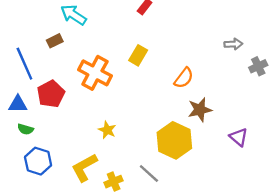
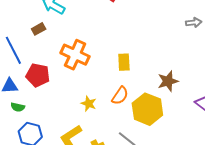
yellow rectangle: (138, 55) -> (124, 62), moved, turned -30
orange semicircle: (184, 78) -> (120, 96), moved
red pentagon: (51, 94) -> (38, 75), turned -30

